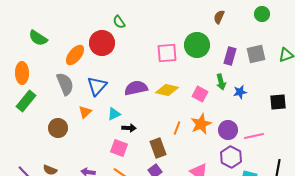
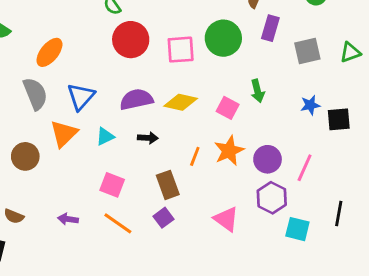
red circle: (102, 43) -> (131, 40), moved
purple rectangle: (230, 56) -> (270, 28), moved
blue star: (240, 92) -> (310, 105), moved
orange triangle: (85, 112) -> (64, 134), size x1.5
black arrow: (129, 128) -> (148, 138), moved
pink line: (254, 136) -> (305, 168), turned -54

